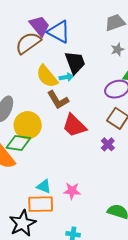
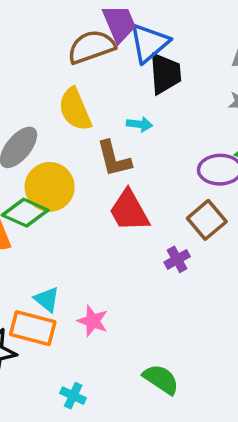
blue triangle: (59, 32) -> (149, 43), turned 35
black trapezoid: (75, 63) -> (165, 74), moved
yellow semicircle: (47, 76) -> (75, 109), moved

